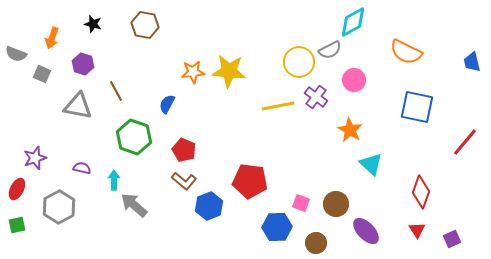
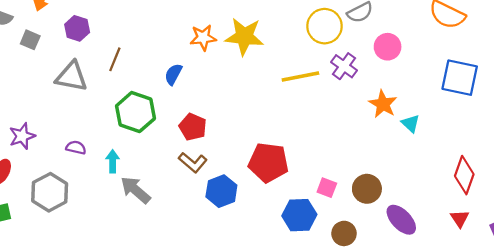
brown line: (116, 91) -> (115, 59), turned 50
cyan triangle: (371, 164) -> (410, 123), moved, size x0.7

